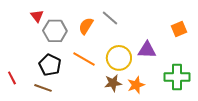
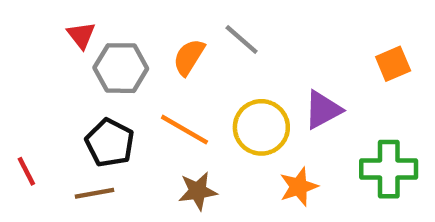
purple triangle: (147, 50) -> (323, 110), turned -30
brown star: (113, 83) -> (198, 191), moved
brown line: (43, 88) -> (94, 193), turned -30

